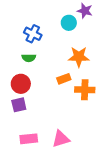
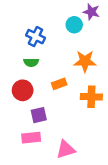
orange rectangle: (64, 79) -> (59, 84), moved
purple square: (19, 105) -> (39, 115), moved
pink rectangle: (29, 139) -> (31, 138), moved

